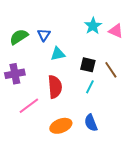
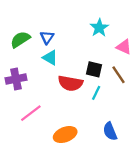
pink triangle: (116, 31) -> (124, 47), moved
cyan triangle: (58, 54) -> (50, 58), moved, turned 42
red semicircle: (55, 87) -> (70, 83), moved, turned 105
blue semicircle: (91, 123) -> (110, 131), moved

